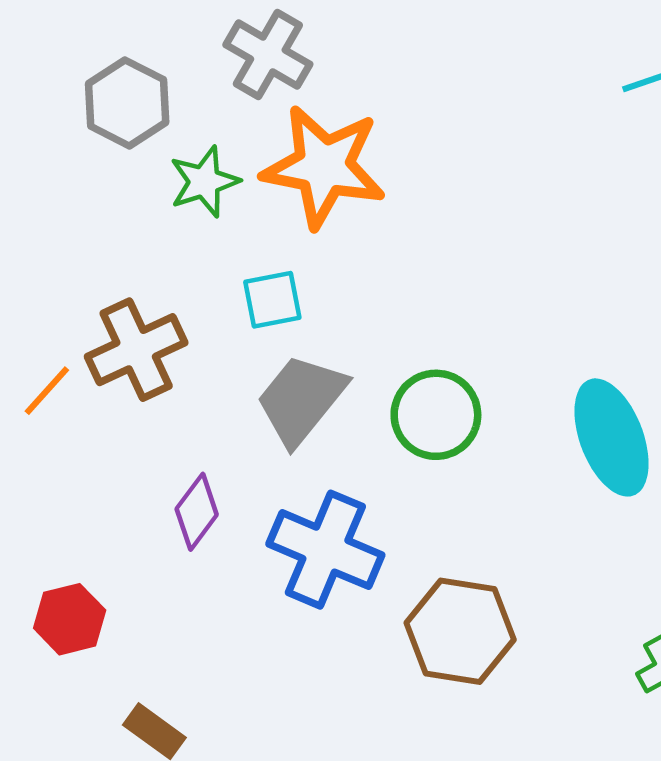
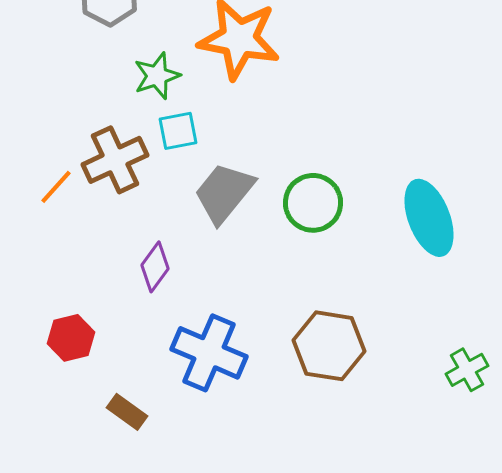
green star: (204, 182) -> (157, 76), moved
cyan square: (272, 300) -> (178, 131), moved
blue cross: (325, 550) -> (209, 353), moved

